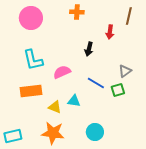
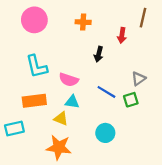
orange cross: (77, 12) -> (83, 22), moved
pink semicircle: (62, 72) -> (69, 80), turned -138
cyan triangle: (74, 101) -> (72, 102), moved
cyan circle: (95, 132) -> (105, 133), moved
cyan rectangle: (13, 136) -> (14, 128), moved

